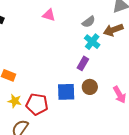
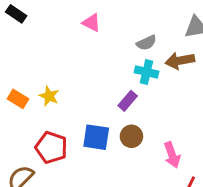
cyan cross: (92, 42) -> (147, 72), turned -35
yellow star: (15, 101) -> (49, 96), moved

